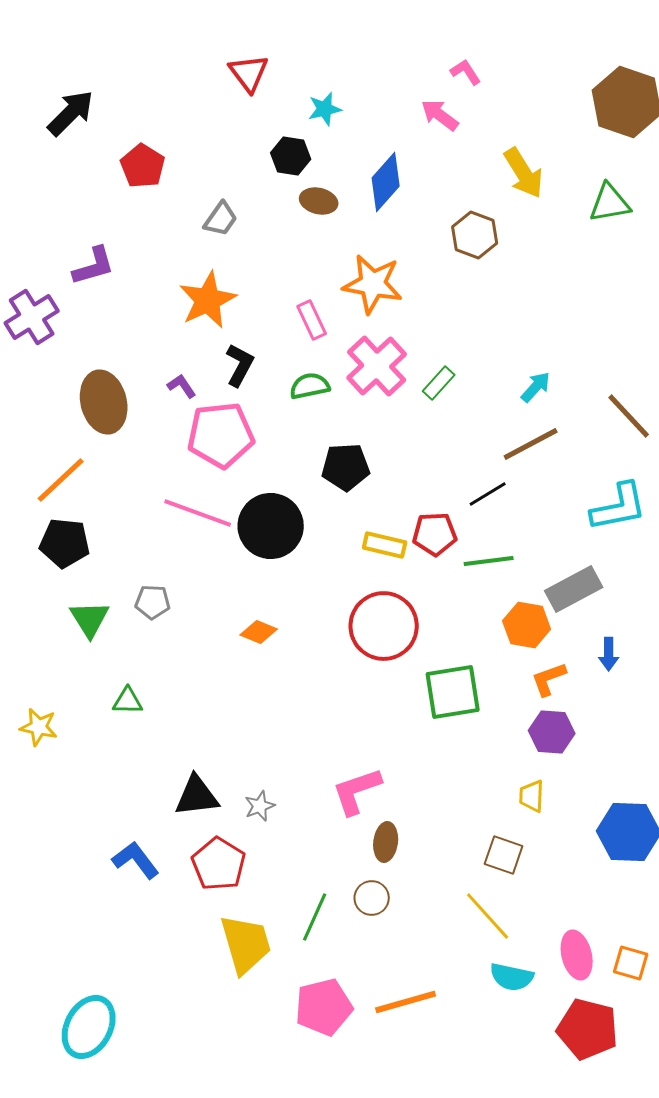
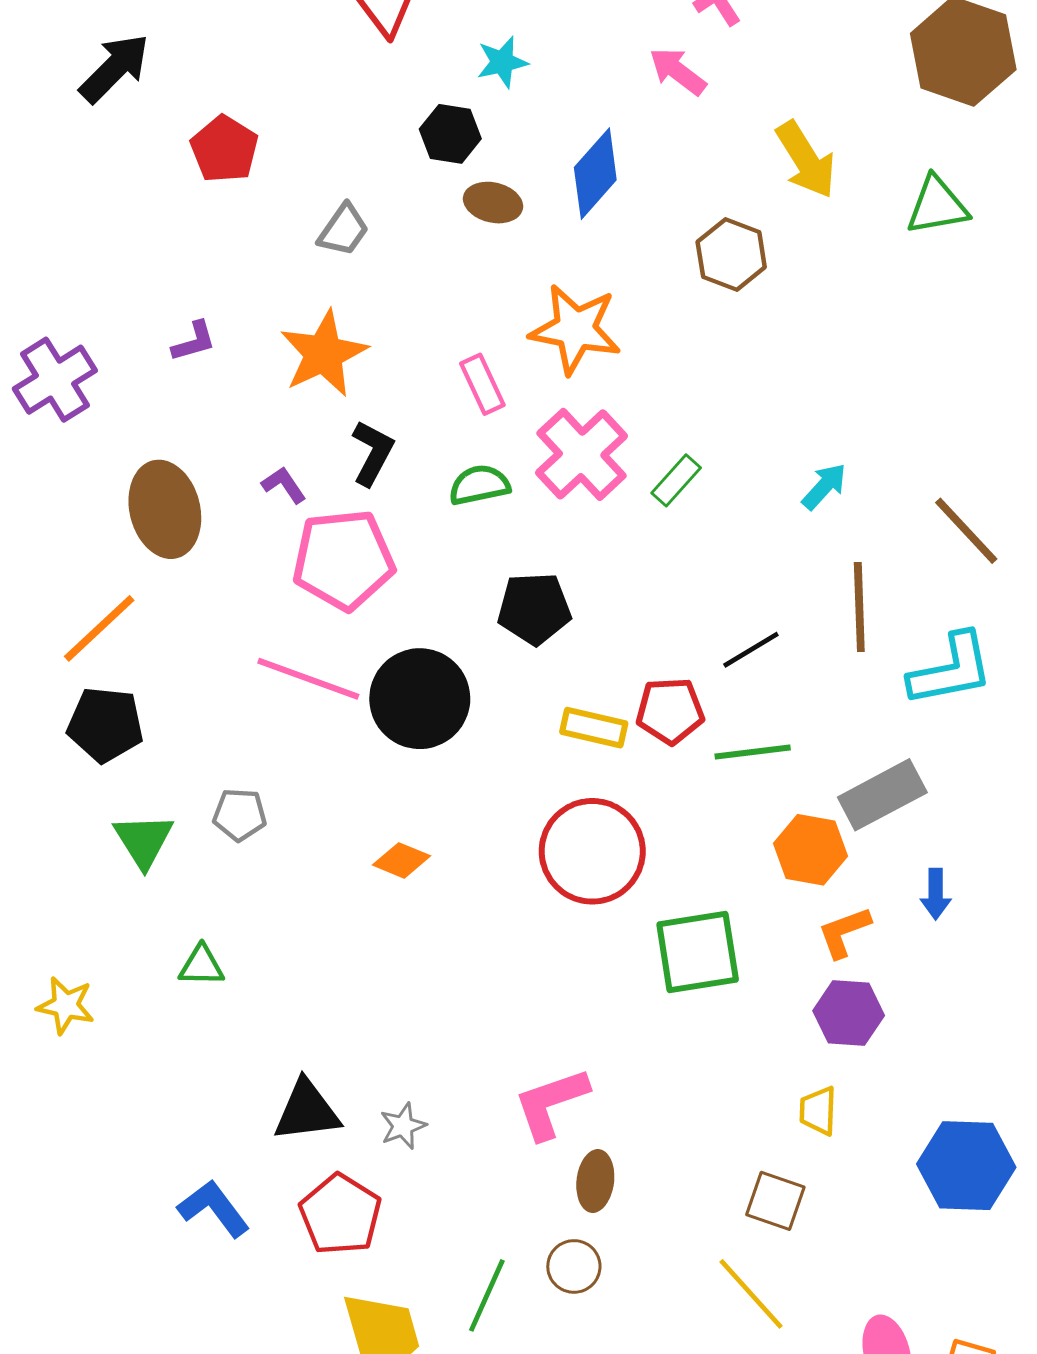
purple L-shape: (94, 266) -> (194, 341), moved, size x0.7
brown line: (531, 444) -> (859, 607), moved, turned -64

